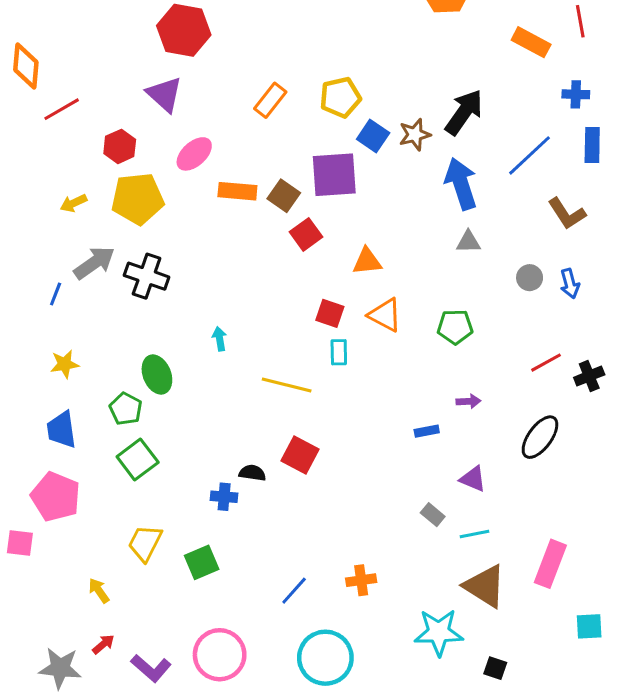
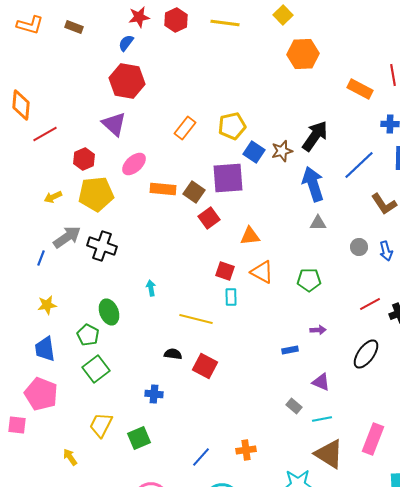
black semicircle: (252, 473) -> (173, 354), moved

